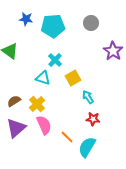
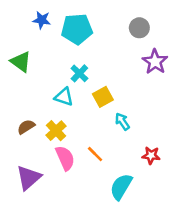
gray circle: (91, 23) -> (139, 28), moved
red star: (93, 119) -> (151, 155), moved
purple triangle: (16, 128) -> (29, 178), moved
orange line: (67, 137) -> (95, 154), moved

